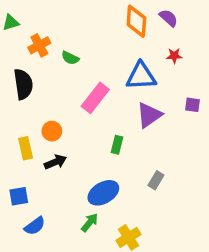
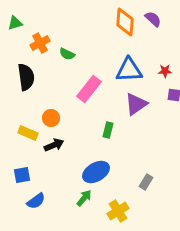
red star: (174, 56) -> (165, 71), moved
yellow rectangle: (26, 148) -> (28, 133), turned -54
gray rectangle: (156, 180) -> (146, 182), moved

